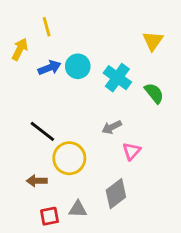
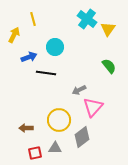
blue arrow: (49, 68) -> (29, 57), moved
cyan cross: (117, 78) -> (87, 19), moved
black line: (42, 131) -> (46, 73), moved, turned -30
pink triangle: (132, 151) -> (93, 107), size x1.5
yellow circle: (69, 158) -> (59, 120), moved

